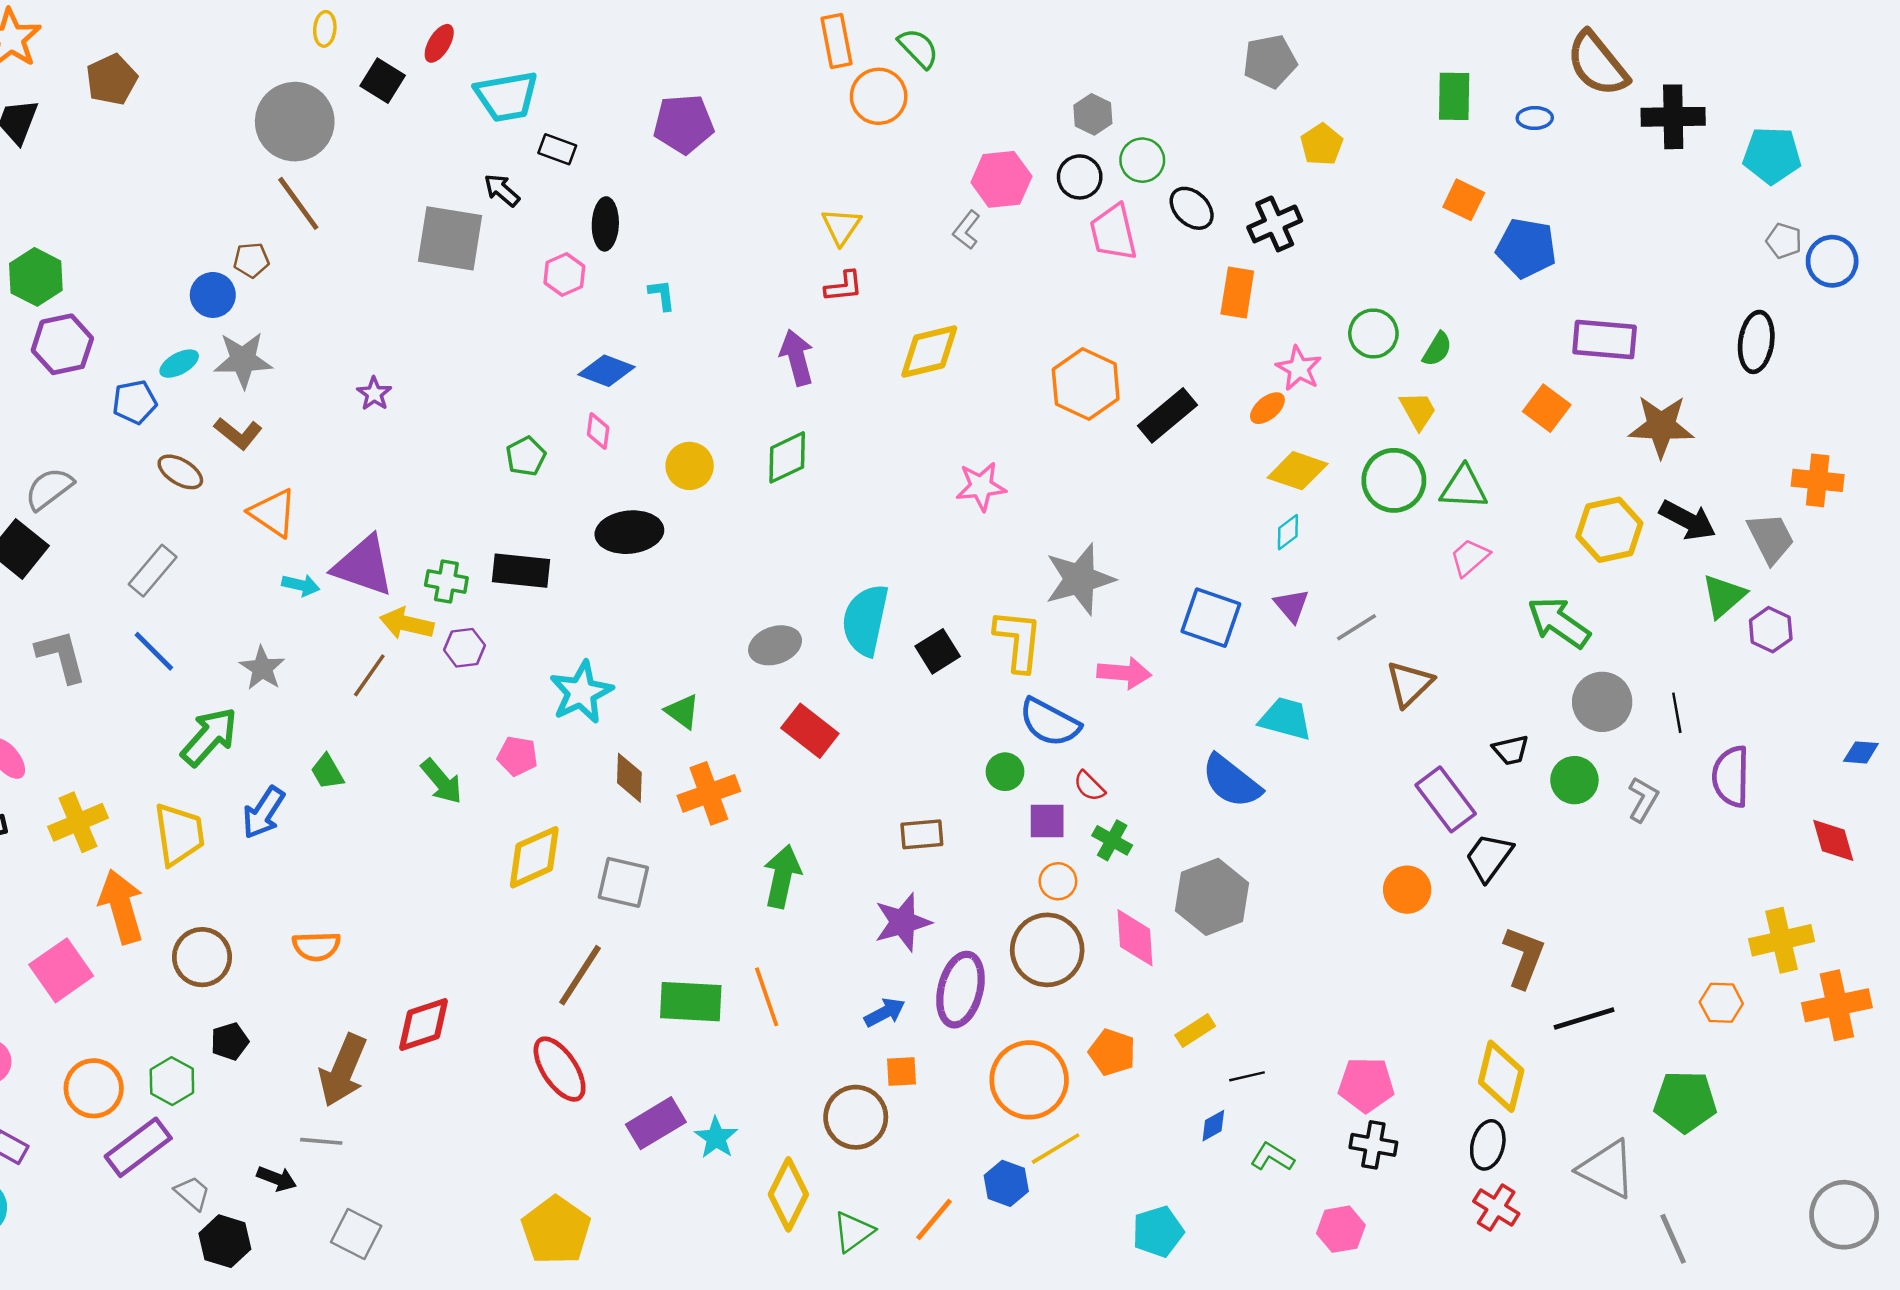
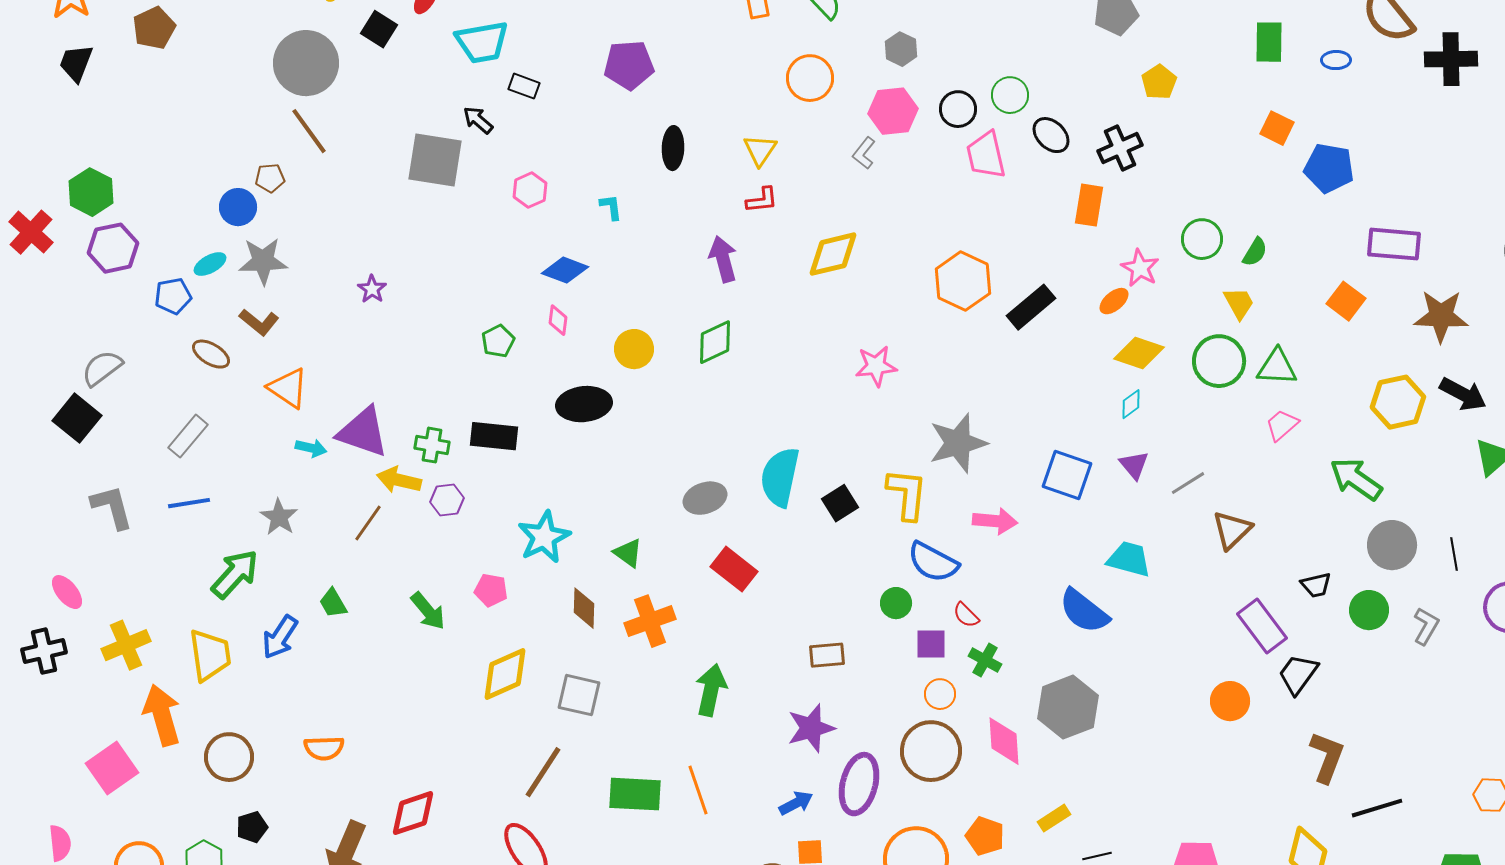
orange circle: (879, 96) -> (810, 78), moved
gray hexagon: (1093, 114) -> (901, 49), moved
black ellipse: (605, 224) -> (673, 148), moved
blue line: (154, 651) -> (189, 503), turned -54

